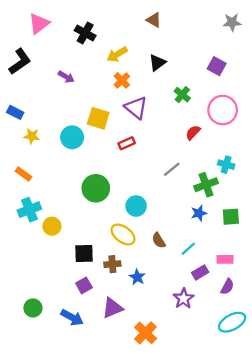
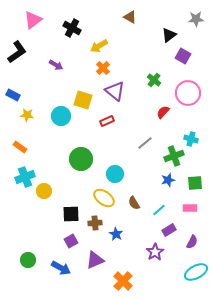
black triangle: (157, 63) -> (169, 35), moved
pink rectangle: (225, 259) -> (190, 208), moved

